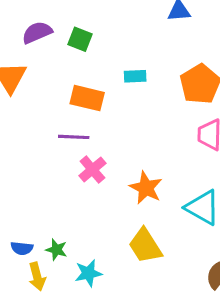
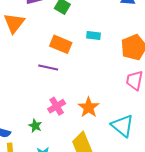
pink cross: (92, 169) -> (57, 106), moved
green star: (56, 250) -> (35, 126), moved

